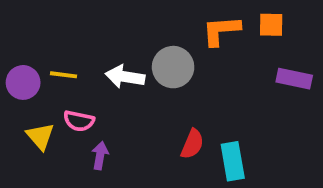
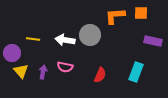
purple circle: (23, 82) -> (12, 53), moved
pink semicircle: (79, 121) -> (65, 67), moved
purple arrow: (100, 156) -> (43, 72), moved
cyan rectangle: (233, 161) -> (136, 72), moved, turned 30

